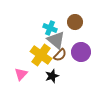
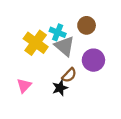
yellow cross: (41, 55) -> (36, 43), moved
brown semicircle: (60, 55) -> (69, 75), moved

